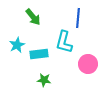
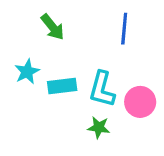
cyan L-shape: (64, 42) -> (102, 89), moved
green star: (44, 80) -> (99, 127), moved

